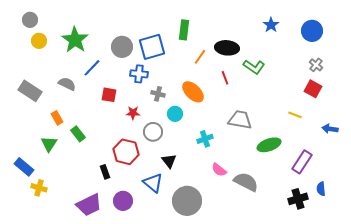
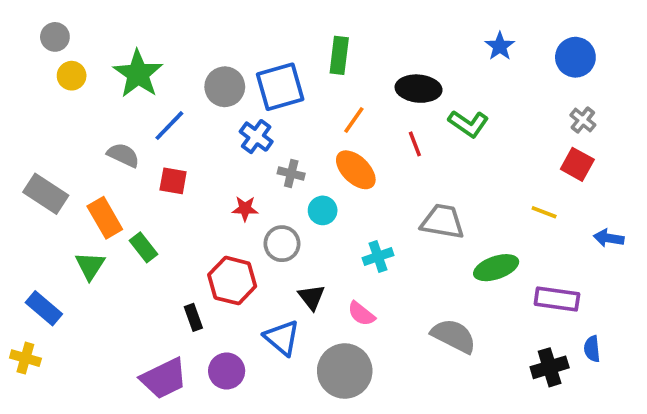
orange line: (200, 57) -> (354, 120), moved
blue cross: (139, 74) -> (256, 137), turned 30
gray rectangle: (30, 91) -> (46, 194), moved
red square: (109, 95) -> (173, 181), moved
orange rectangle: (57, 118) -> (105, 218), size x1.5
purple rectangle: (302, 162) -> (557, 299), turned 65
pink semicircle: (219, 170) -> (361, 314), moved
yellow cross: (39, 188) -> (25, 358), moved

